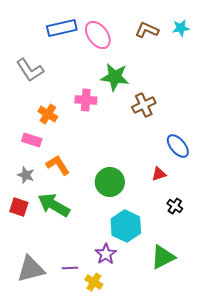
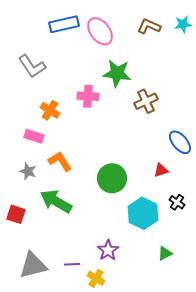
red square: (19, 207) -> (16, 214), moved
cyan hexagon: (126, 226) -> (143, 213), moved
green triangle: (163, 257) -> (165, 253), size x0.6

